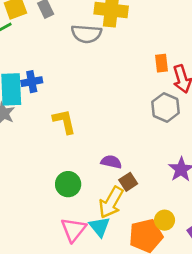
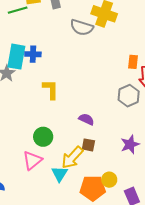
purple semicircle: (111, 162) -> (86, 119), moved
brown square: (128, 182) -> (88, 145), turned 32
pink triangle: (73, 230) -> (32, 160), moved

